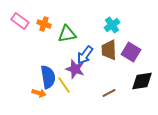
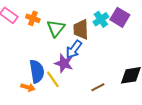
green triangle: (67, 34) -> (56, 28), turned -42
brown trapezoid: (109, 50) -> (81, 29), moved
purple square: (131, 52) -> (120, 17), moved

